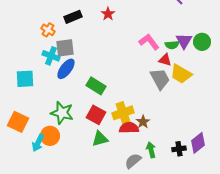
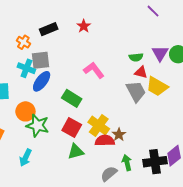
pink L-shape: (149, 42) -> (94, 70), moved
green semicircle: (172, 45) -> (136, 57), moved
yellow cross: (123, 113) -> (99, 126), turned -35
orange circle: (50, 136) -> (25, 111), moved
cyan arrow: (38, 143) -> (25, 158), moved
black cross: (179, 149) -> (155, 162), size x1.6

